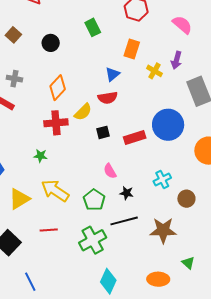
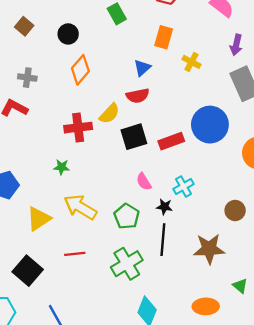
purple arrow: (176, 60) -> (236, 45), moved
orange diamond: (58, 88) -> (80, 70), moved
black square: (103, 132) -> (134, 137), size x1.6
cyan cross: (162, 180) -> (184, 186), moved
black line: (124, 221) -> (163, 240), turned -68

